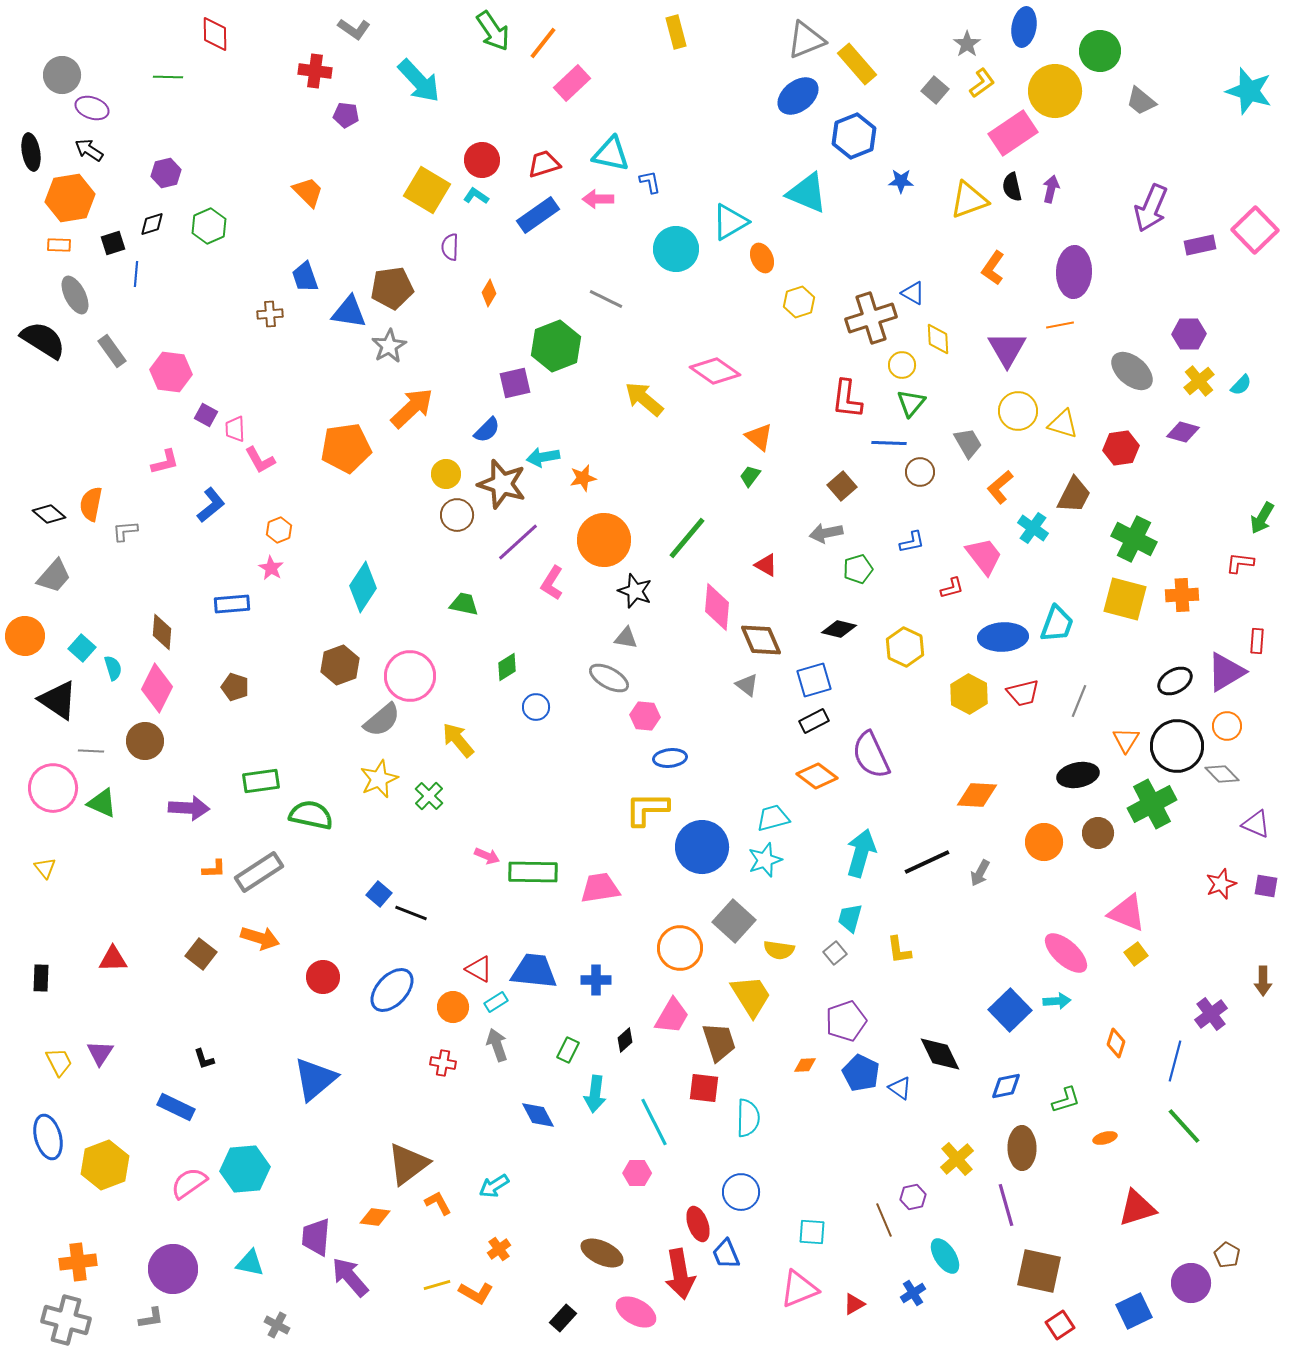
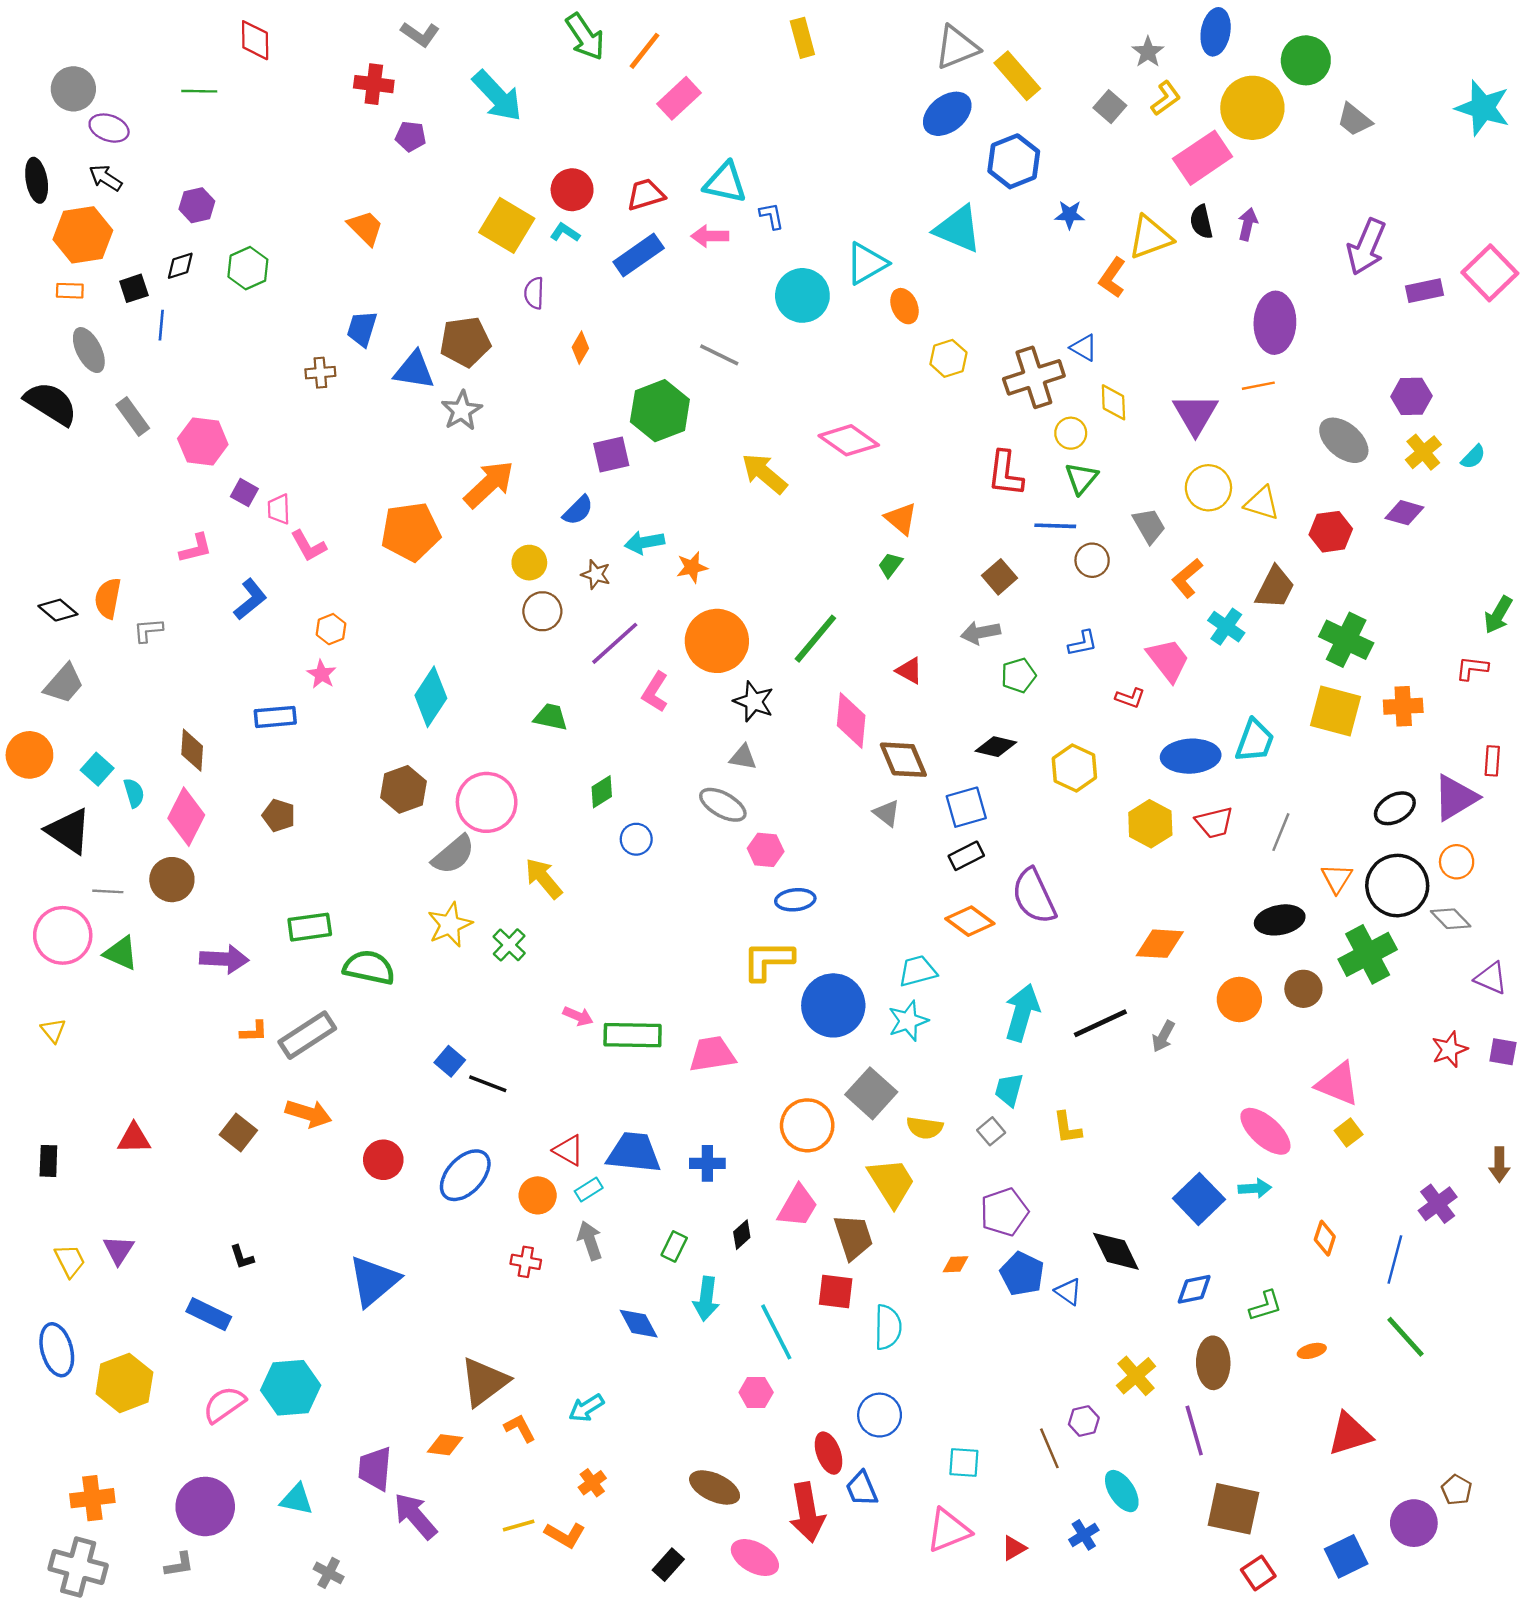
orange L-shape: (993, 268) -> (1112, 278), moved
blue trapezoid: (305, 277) -> (362, 329), turned 36
brown star: (502, 484) -> (596, 574), size x0.5
red L-shape: (952, 588) -> (1130, 698), turned 35

